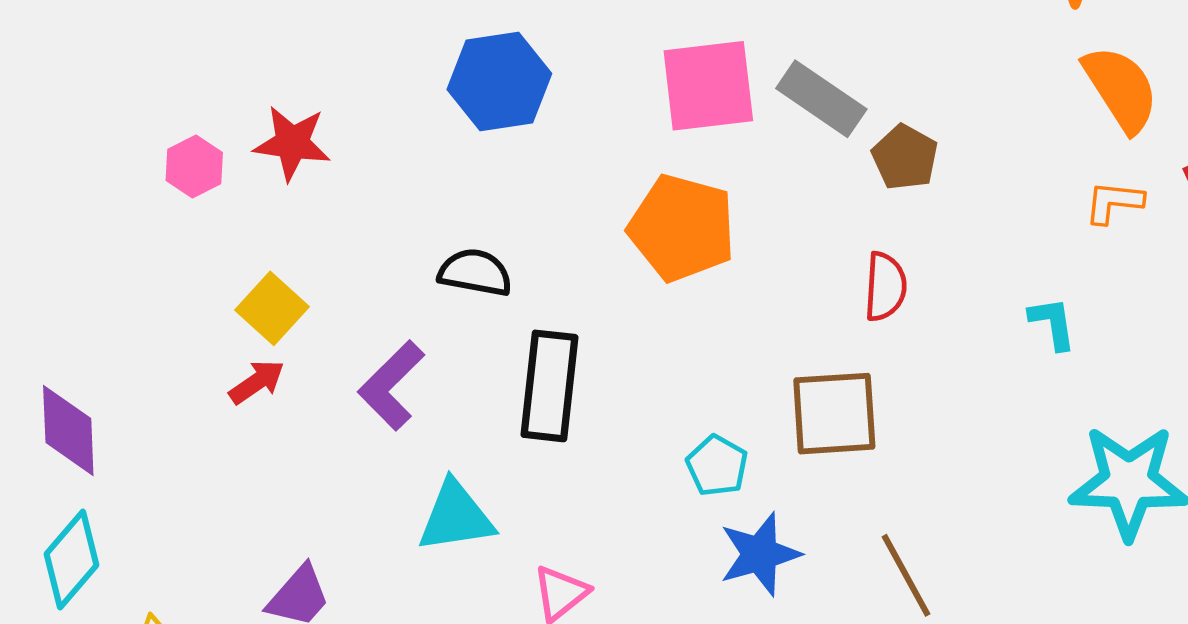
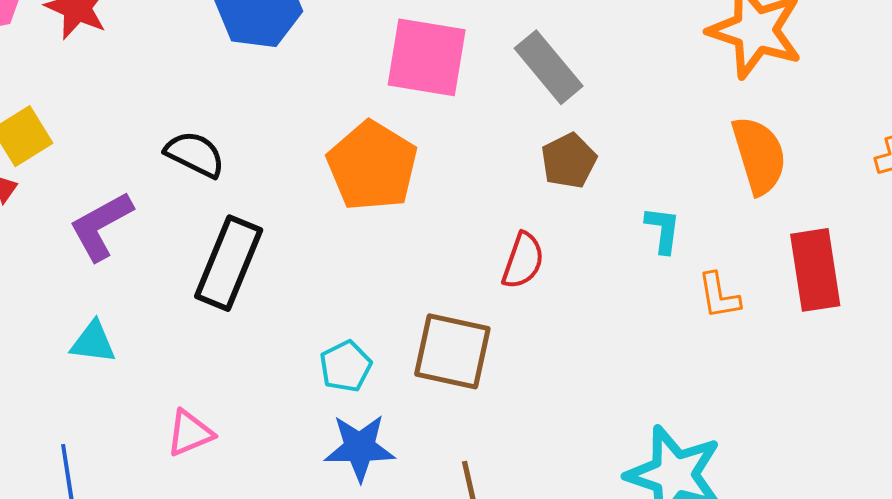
gray rectangle: (821, 99) -> (549, 67), moved
orange L-shape: (1114, 202) -> (719, 296), moved, turned -122
cyan L-shape: (1053, 323) -> (663, 230), moved
cyan triangle: (456, 517) -> (93, 342), moved, size x0.7

